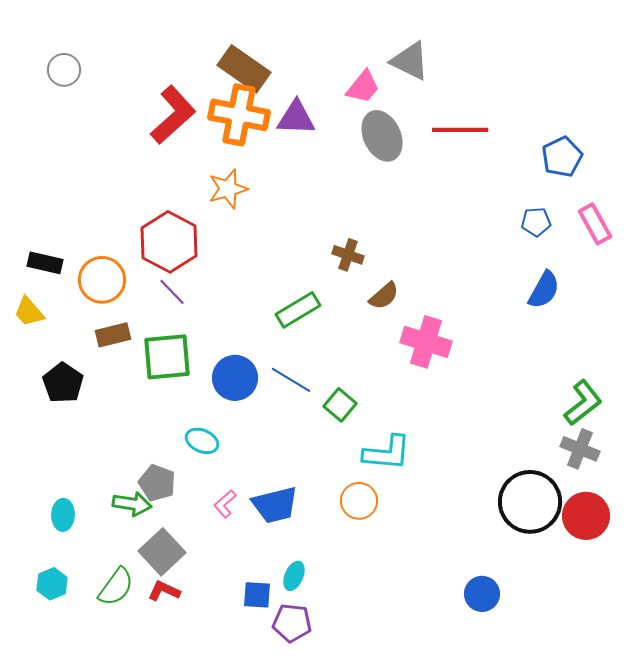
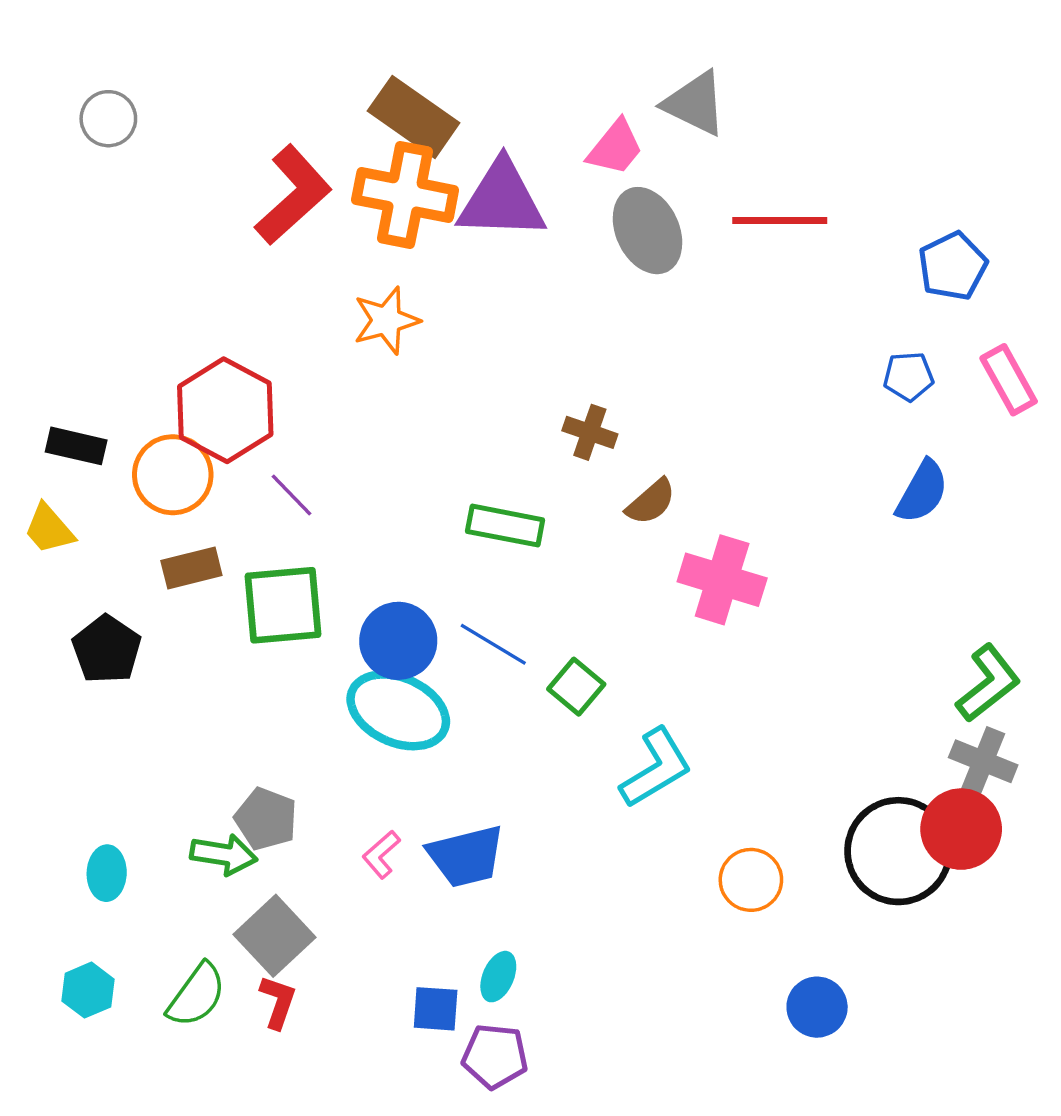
purple triangle: (296, 118) -> (502, 200), size x1.4
red hexagon: (169, 242) -> (225, 410), moved
green rectangle: (298, 310) -> (505, 526), turned 42
cyan ellipse: (202, 441) -> (398, 710), moved, size x1.8
cyan L-shape: (387, 453) -> (656, 768), turned -36
orange circle: (359, 501) -> (751, 880), moved
red circle: (586, 516) -> (961, 829), moved
red L-shape: (164, 591) -> (278, 1002), turned 84

